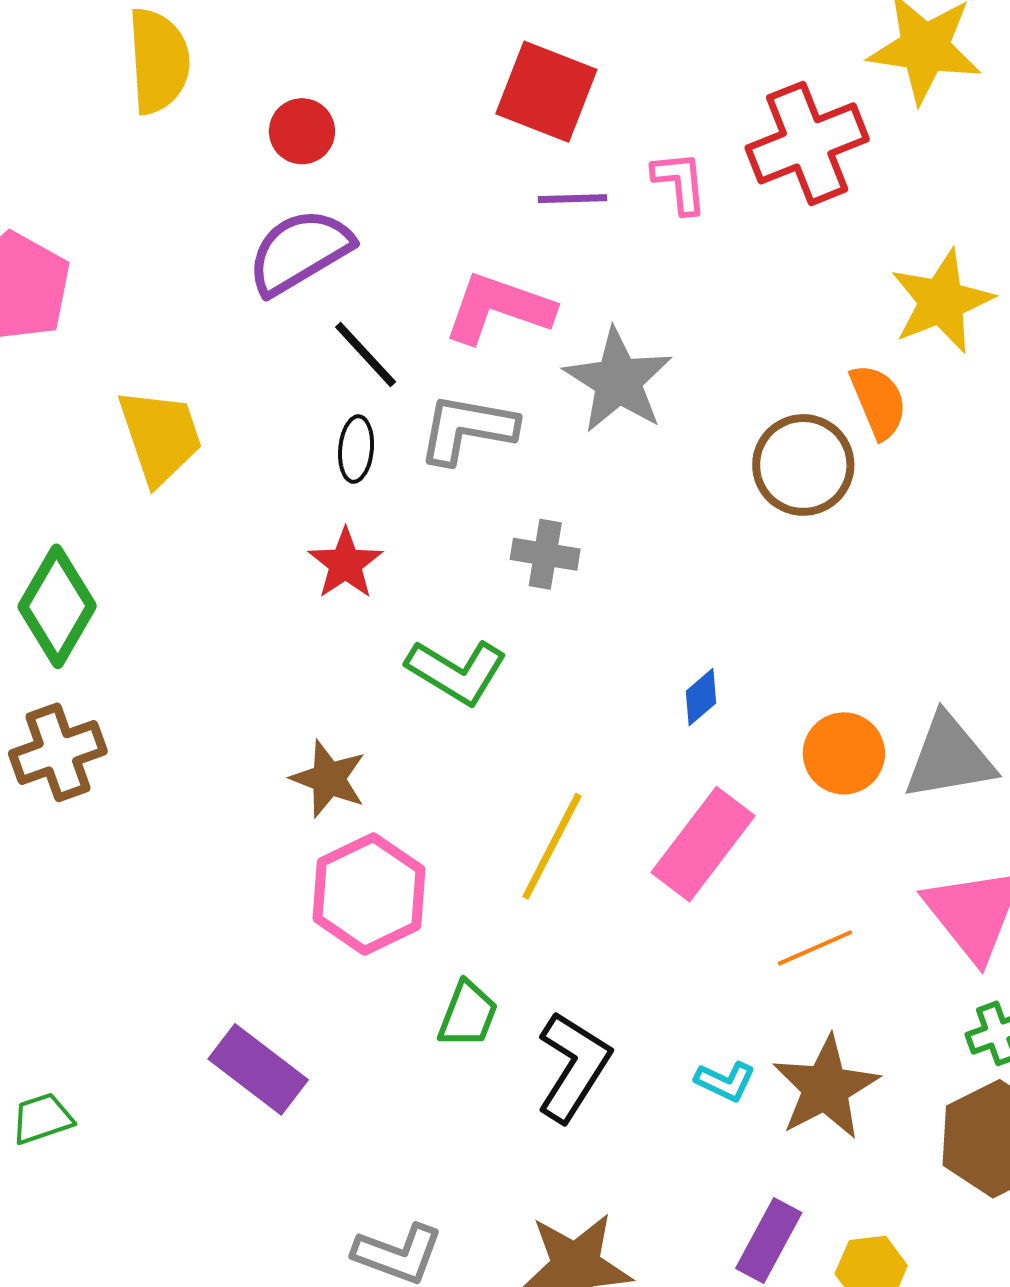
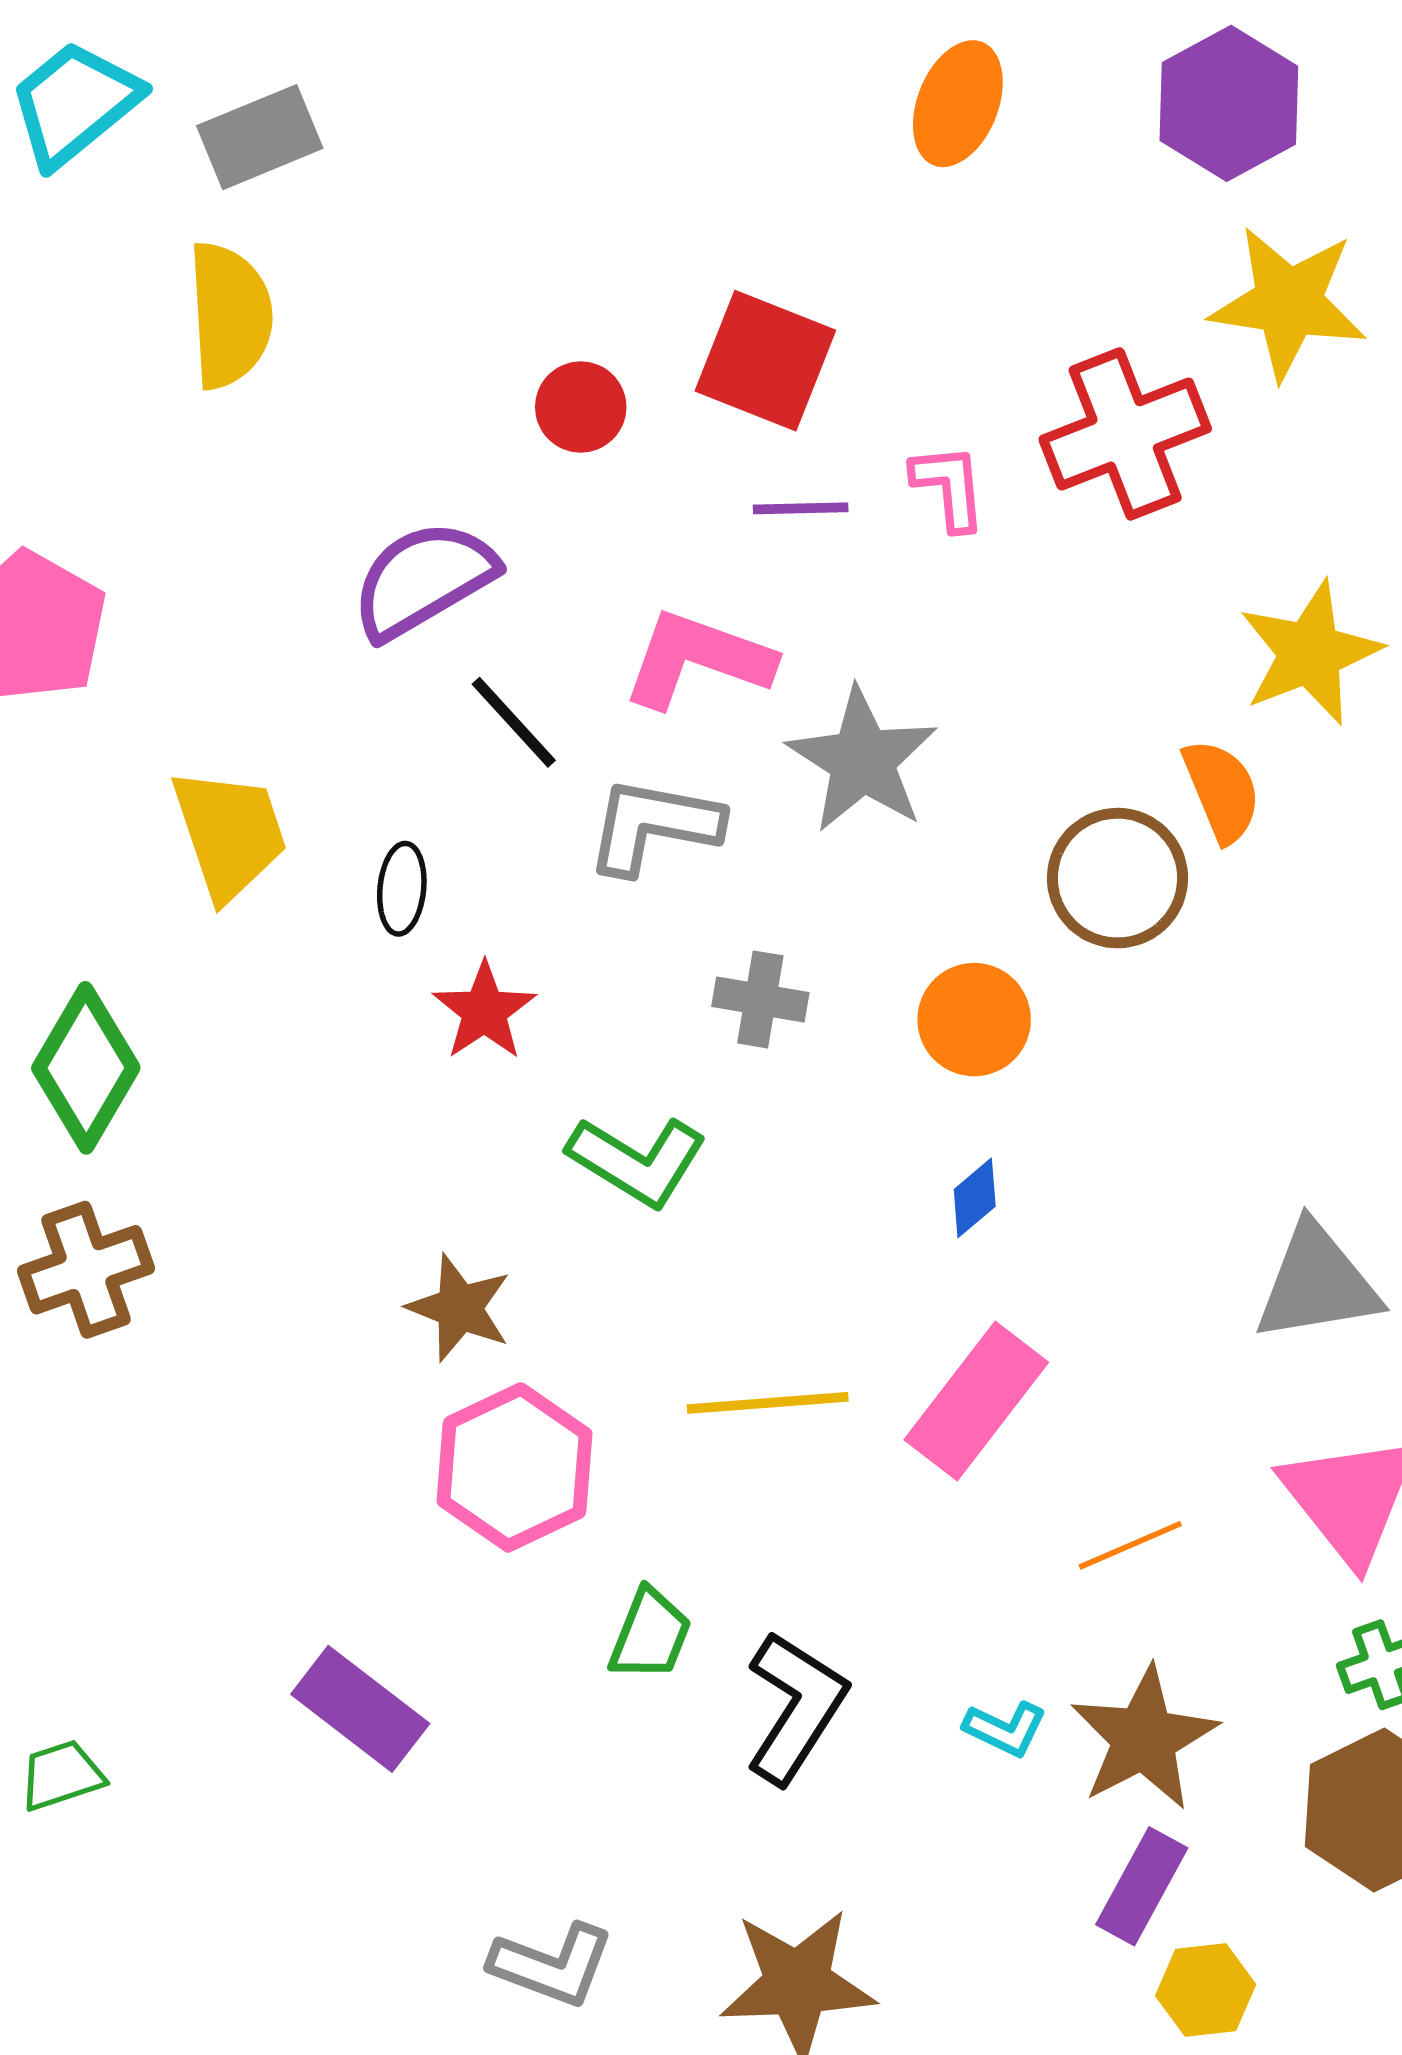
red circle: (302, 131) -> (581, 407), moved
black ellipse: (356, 449) -> (402, 889), moved
orange circle: (844, 753) -> (974, 1020), moved
yellow line: (552, 846) -> (768, 1403), turned 58
purple rectangle: (769, 1240) -> (1142, 1886), moved

